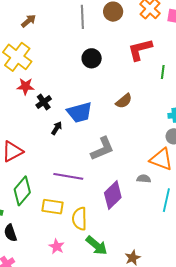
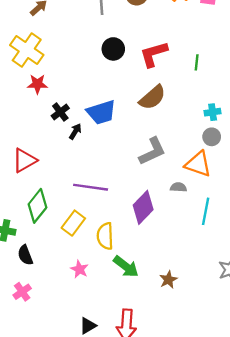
red L-shape: (140, 50) -> (154, 54), moved
brown semicircle: (124, 101) -> (152, 97), size x1.4
black cross: (44, 102) -> (60, 112), moved
gray L-shape: (102, 149) -> (152, 151), moved
yellow rectangle: (53, 207) -> (73, 223), turned -60

